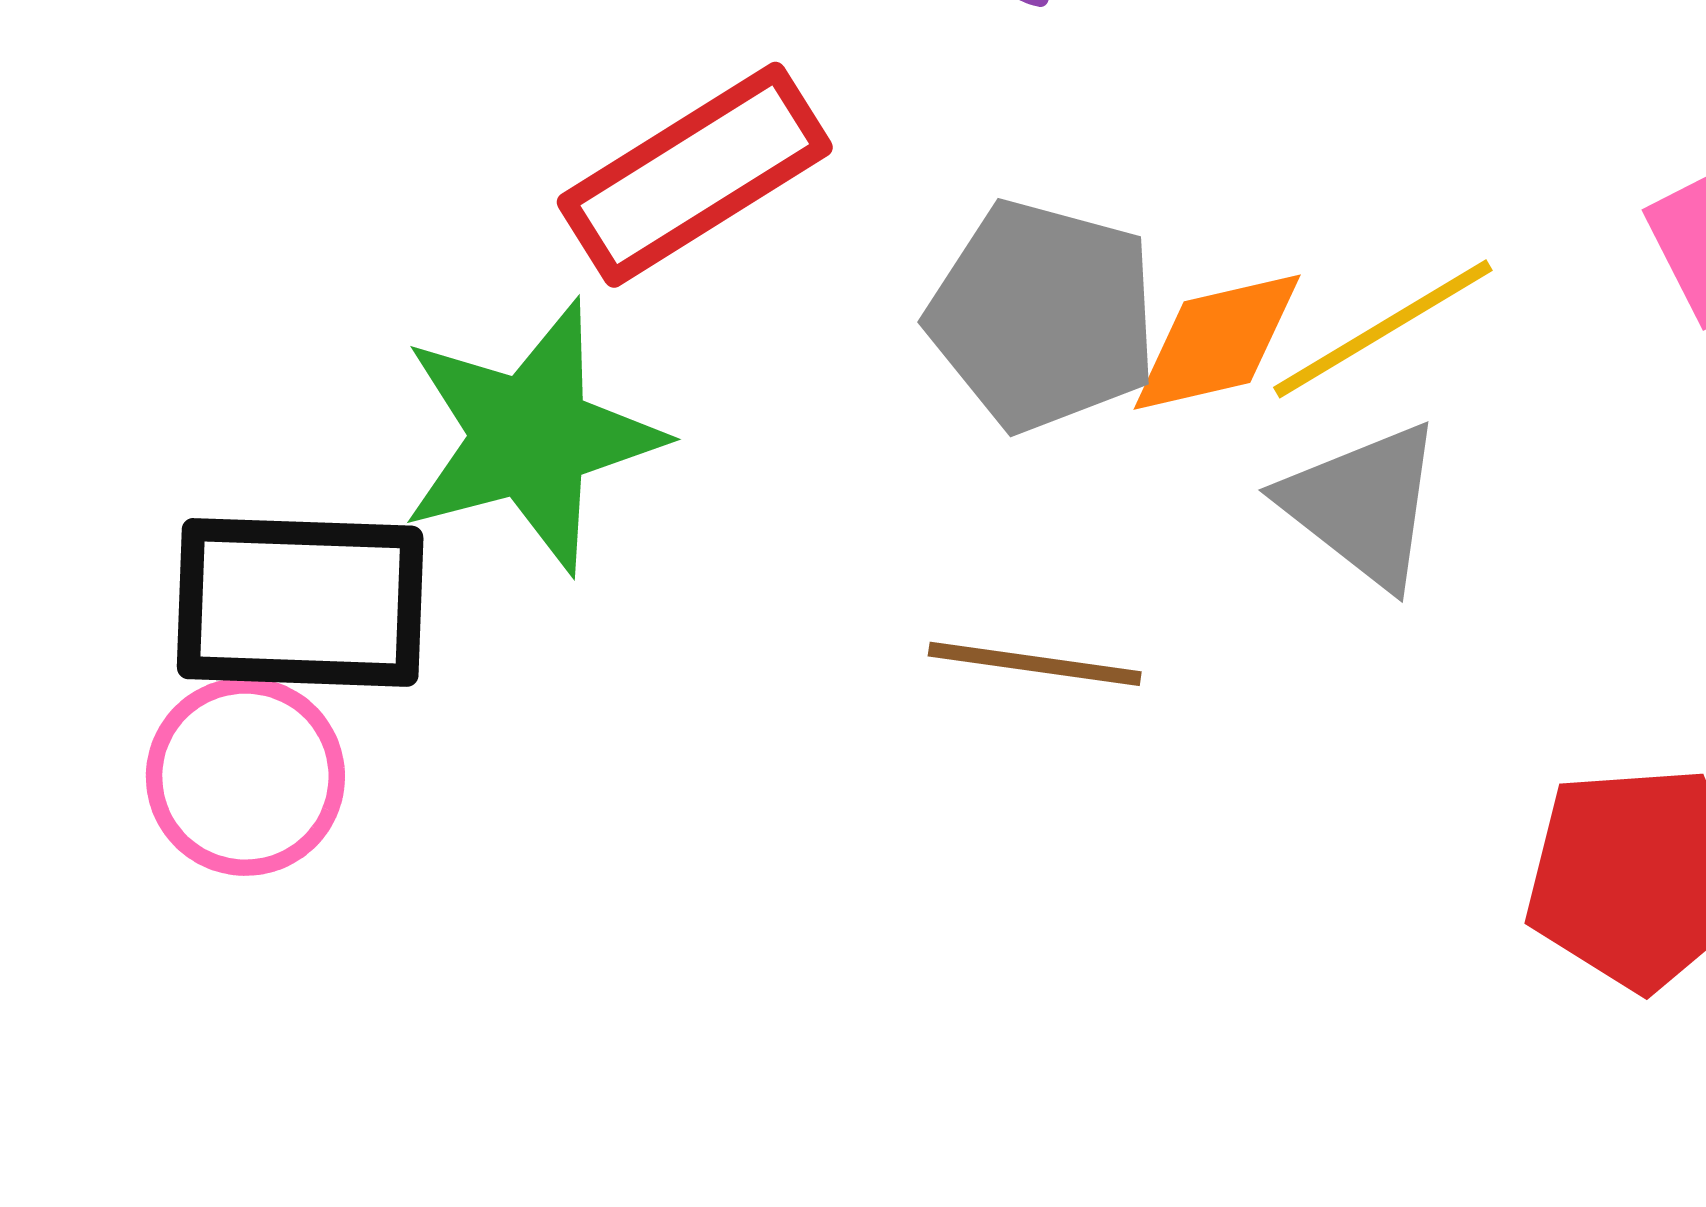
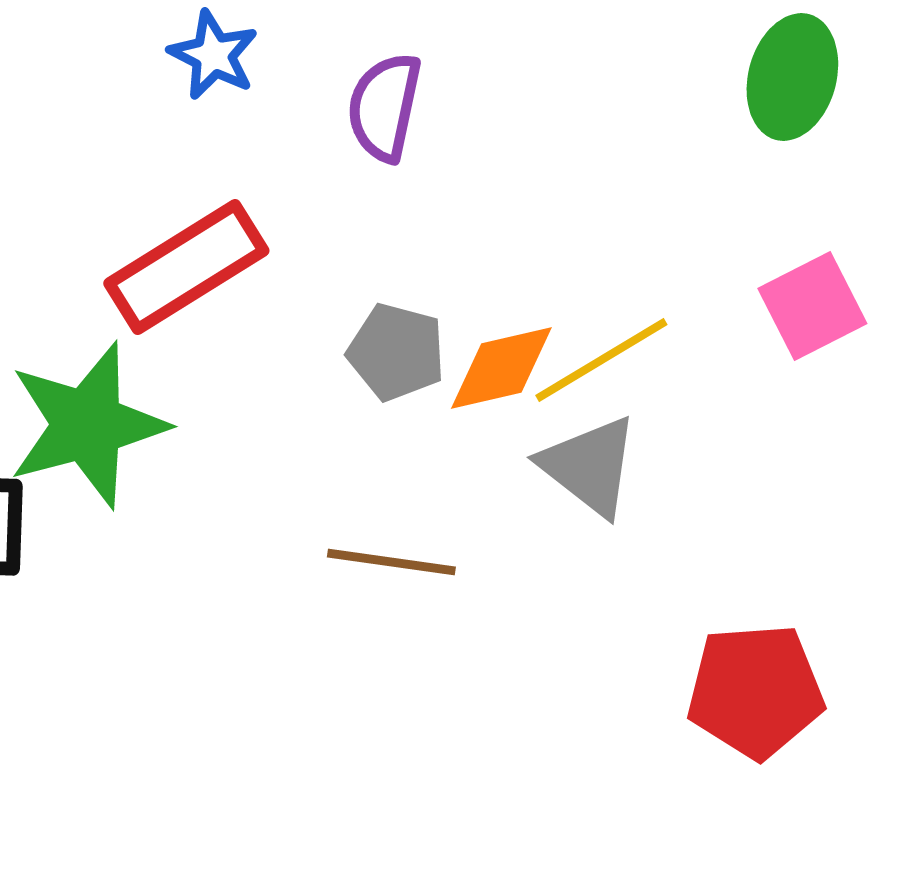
gray pentagon: (1043, 316) -> (396, 352), size x0.7

